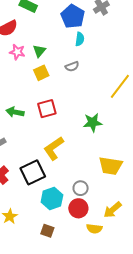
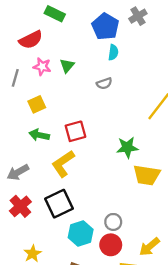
yellow square: (41, 73) -> (37, 104), moved
yellow L-shape: (54, 148) -> (63, 164), moved
yellow trapezoid: (111, 166) -> (147, 175), moved

